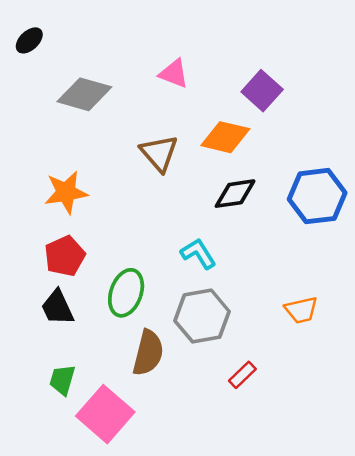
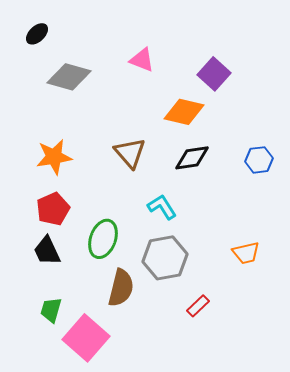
black ellipse: (29, 40) -> (37, 34), moved
brown triangle: (159, 153) -> (130, 153), moved
blue hexagon: (317, 196) -> (259, 160), size x0.6

